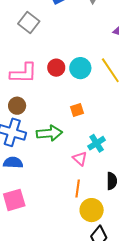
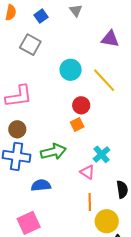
gray square: (29, 22) -> (30, 45), moved
red circle: (56, 68) -> (81, 105), moved
cyan circle: (80, 68) -> (71, 70), moved
blue semicircle: (13, 163) -> (41, 185), moved

